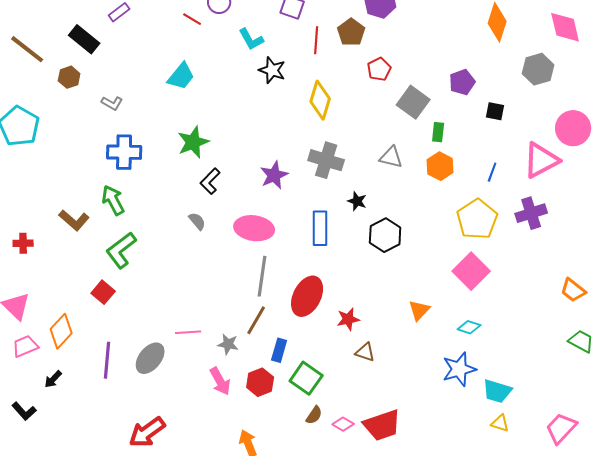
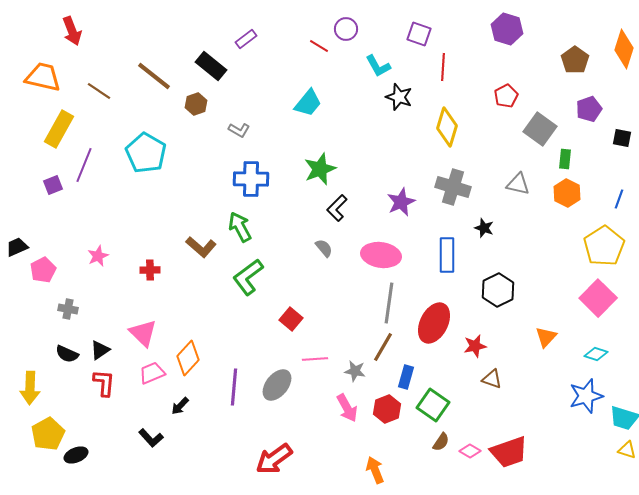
brown pentagon: (351, 32) -> (575, 60), moved
black hexagon: (385, 235) -> (498, 290), moved
red square: (103, 292) -> (291, 319), moved

